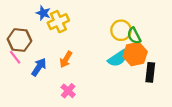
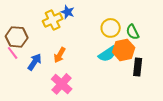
blue star: (43, 13) -> (68, 12), moved
green semicircle: (134, 36) -> (133, 32), moved
pink cross: (68, 91) -> (62, 84), size x1.5

